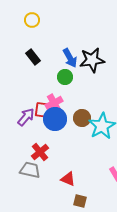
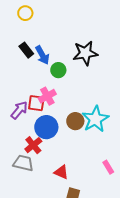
blue arrow: (70, 58) -> (42, 55), moved
brown circle: (82, 118) -> (75, 121), moved
blue circle: (55, 119) -> (46, 127), moved

